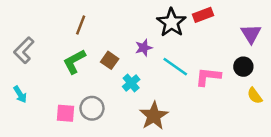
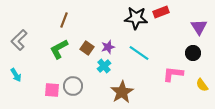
black star: (171, 22) -> (136, 18), turned -30
purple star: (144, 48) -> (108, 47), moved
pink L-shape: (208, 77) -> (173, 74), moved
yellow semicircle: (255, 96) -> (202, 85), moved

